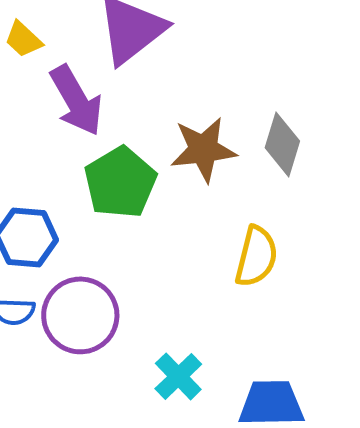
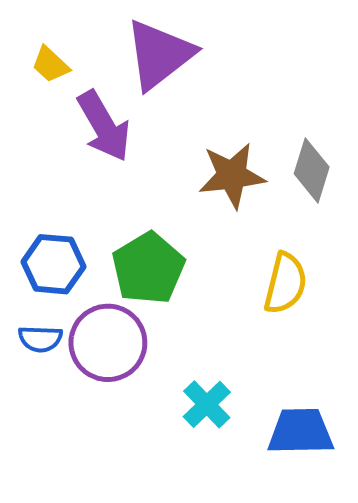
green pentagon: (120, 182) -> (148, 268), moved

